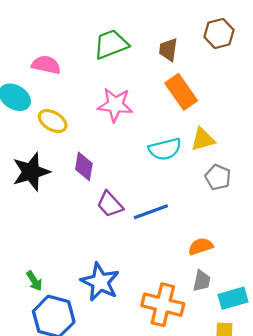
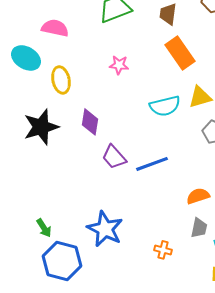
pink star: (115, 105) -> (119, 65), size x0.6
yellow ellipse: (53, 121) -> (61, 80), turned 48
orange cross: (163, 305) -> (163, 250), size x0.5

